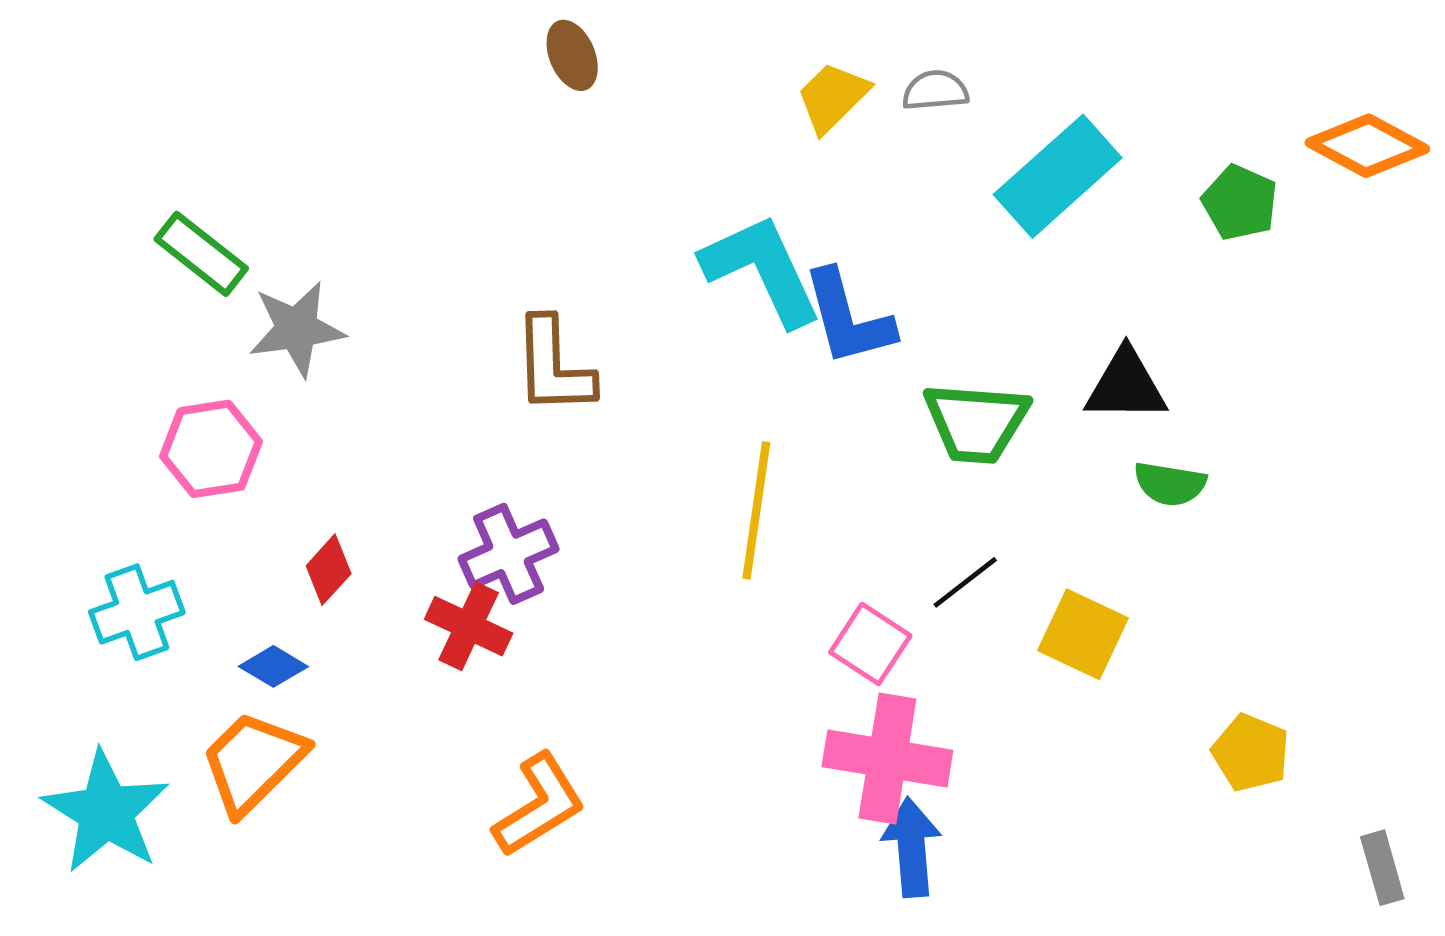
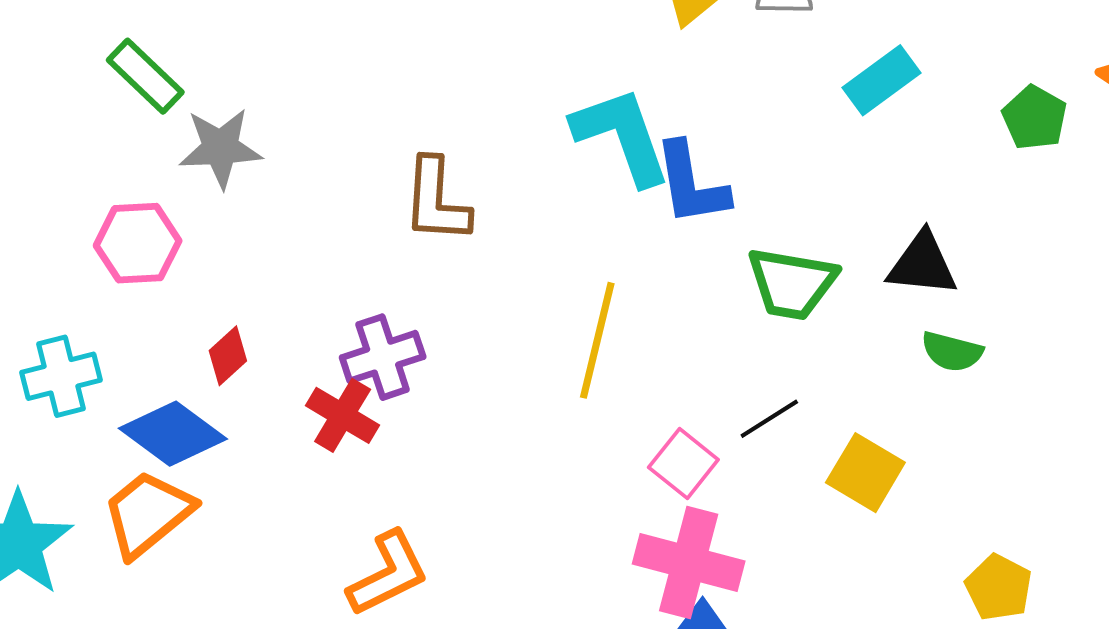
cyan rectangle: (1058, 176) -> (881, 80), size x0.7
blue diamond: (273, 666) -> (173, 434), size x1.8

